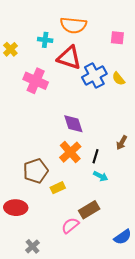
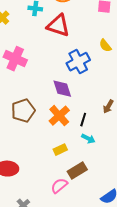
blue cross: (94, 75) -> (78, 62), moved
pink cross: (36, 81) -> (15, 59), moved
brown pentagon: (36, 171) -> (23, 111), moved
yellow rectangle: (58, 188) -> (60, 150), moved

